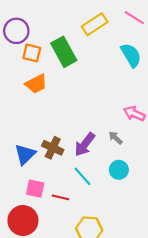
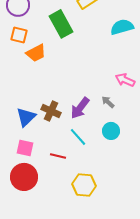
orange square: (32, 53) -> (19, 35), moved
cyan semicircle: (131, 55) -> (122, 27), turned -75
pink square: (35, 189) -> (25, 148), moved

